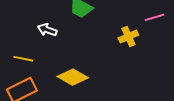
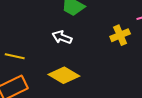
white arrow: (47, 30) -> (62, 37), moved

